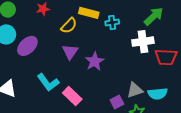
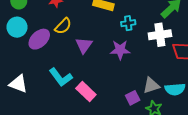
cyan cross: (112, 22) -> (128, 23), moved
yellow semicircle: (69, 26) -> (63, 26), moved
purple star: (95, 61) -> (120, 50), moved, turned 30

